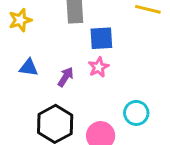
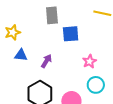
yellow star: (20, 20) -> (13, 32), moved
pink star: (99, 67) -> (90, 61), moved

